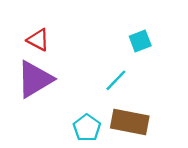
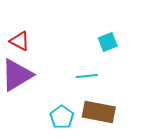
cyan line: (116, 80) -> (87, 76), turned 40

